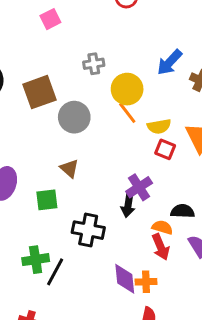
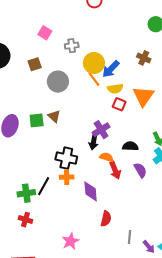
pink square: (50, 19) -> (45, 33), moved, turned -32
blue arrow: (170, 62) -> (111, 69), moved
brown square: (39, 92) -> (35, 64), size x0.6
green square: (47, 200) -> (37, 120), moved
orange semicircle: (162, 227) -> (107, 157), moved
green cross: (36, 260) -> (26, 193), moved
orange cross: (146, 282) -> (67, 177), moved

